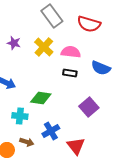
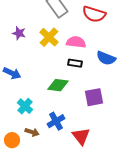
green diamond: (41, 98) -> (58, 85), moved
purple square: (89, 107) -> (94, 97), turned 30
cyan cross: (20, 116) -> (25, 106), turned 35

